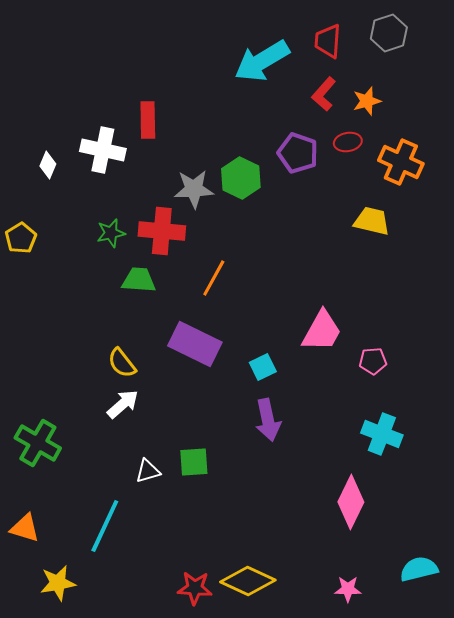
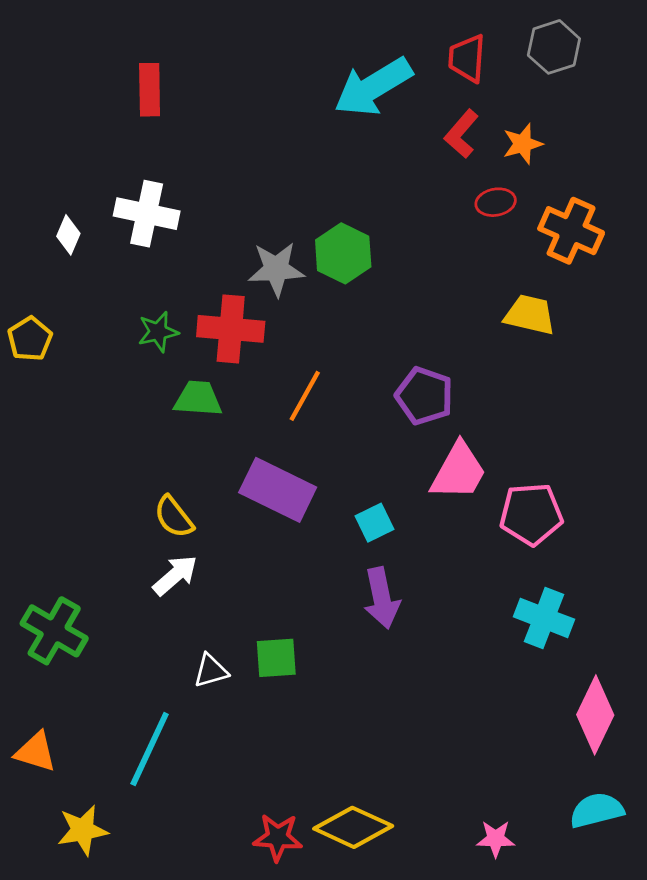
red rectangle: (148, 120) -> (150, 90), moved
purple pentagon: (298, 153) -> (424, 396), moved
pink pentagon: (373, 361) -> (531, 514), size x1.6
pink diamond: (351, 502) -> (595, 715), moved

